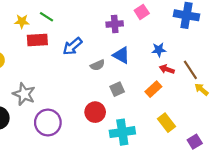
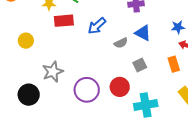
orange rectangle: (153, 89) -> (174, 64), turned -63
gray star: (24, 94) -> (53, 72), turned 30
purple circle: (48, 123) -> (87, 90), moved

